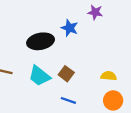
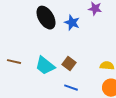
black ellipse: (41, 41) -> (46, 18), moved, turned 70

